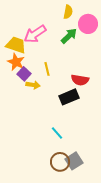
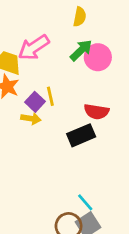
pink circle: (88, 24) -> (98, 57), moved
purple square: (24, 74) -> (35, 102), moved
cyan line: (57, 133) -> (85, 202), moved

